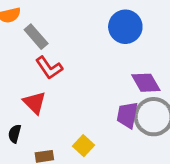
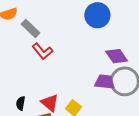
red triangle: (35, 103) -> (50, 103), moved
purple trapezoid: (127, 115) -> (105, 82), turned 90

